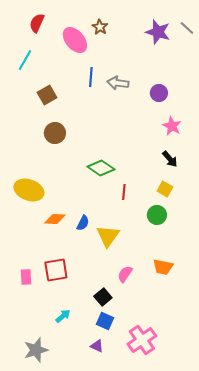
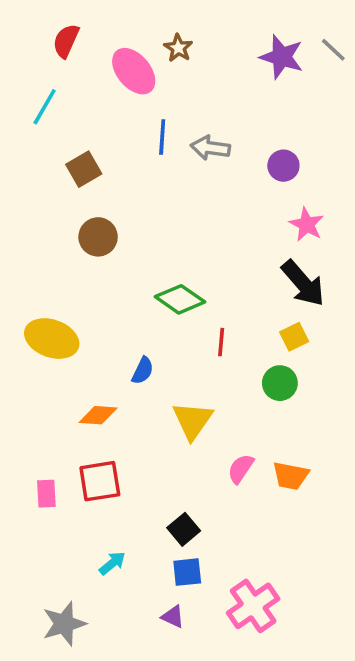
black arrow: (170, 159) -> (303, 283), size x1.6
yellow square: (165, 189) -> (294, 337), turned 35
orange diamond: (55, 219) -> (98, 415), moved
blue semicircle: (83, 223) -> (143, 371), moved
pink semicircle: (125, 274) -> (241, 469), moved
blue square: (105, 321) -> (187, 572), turned -30

